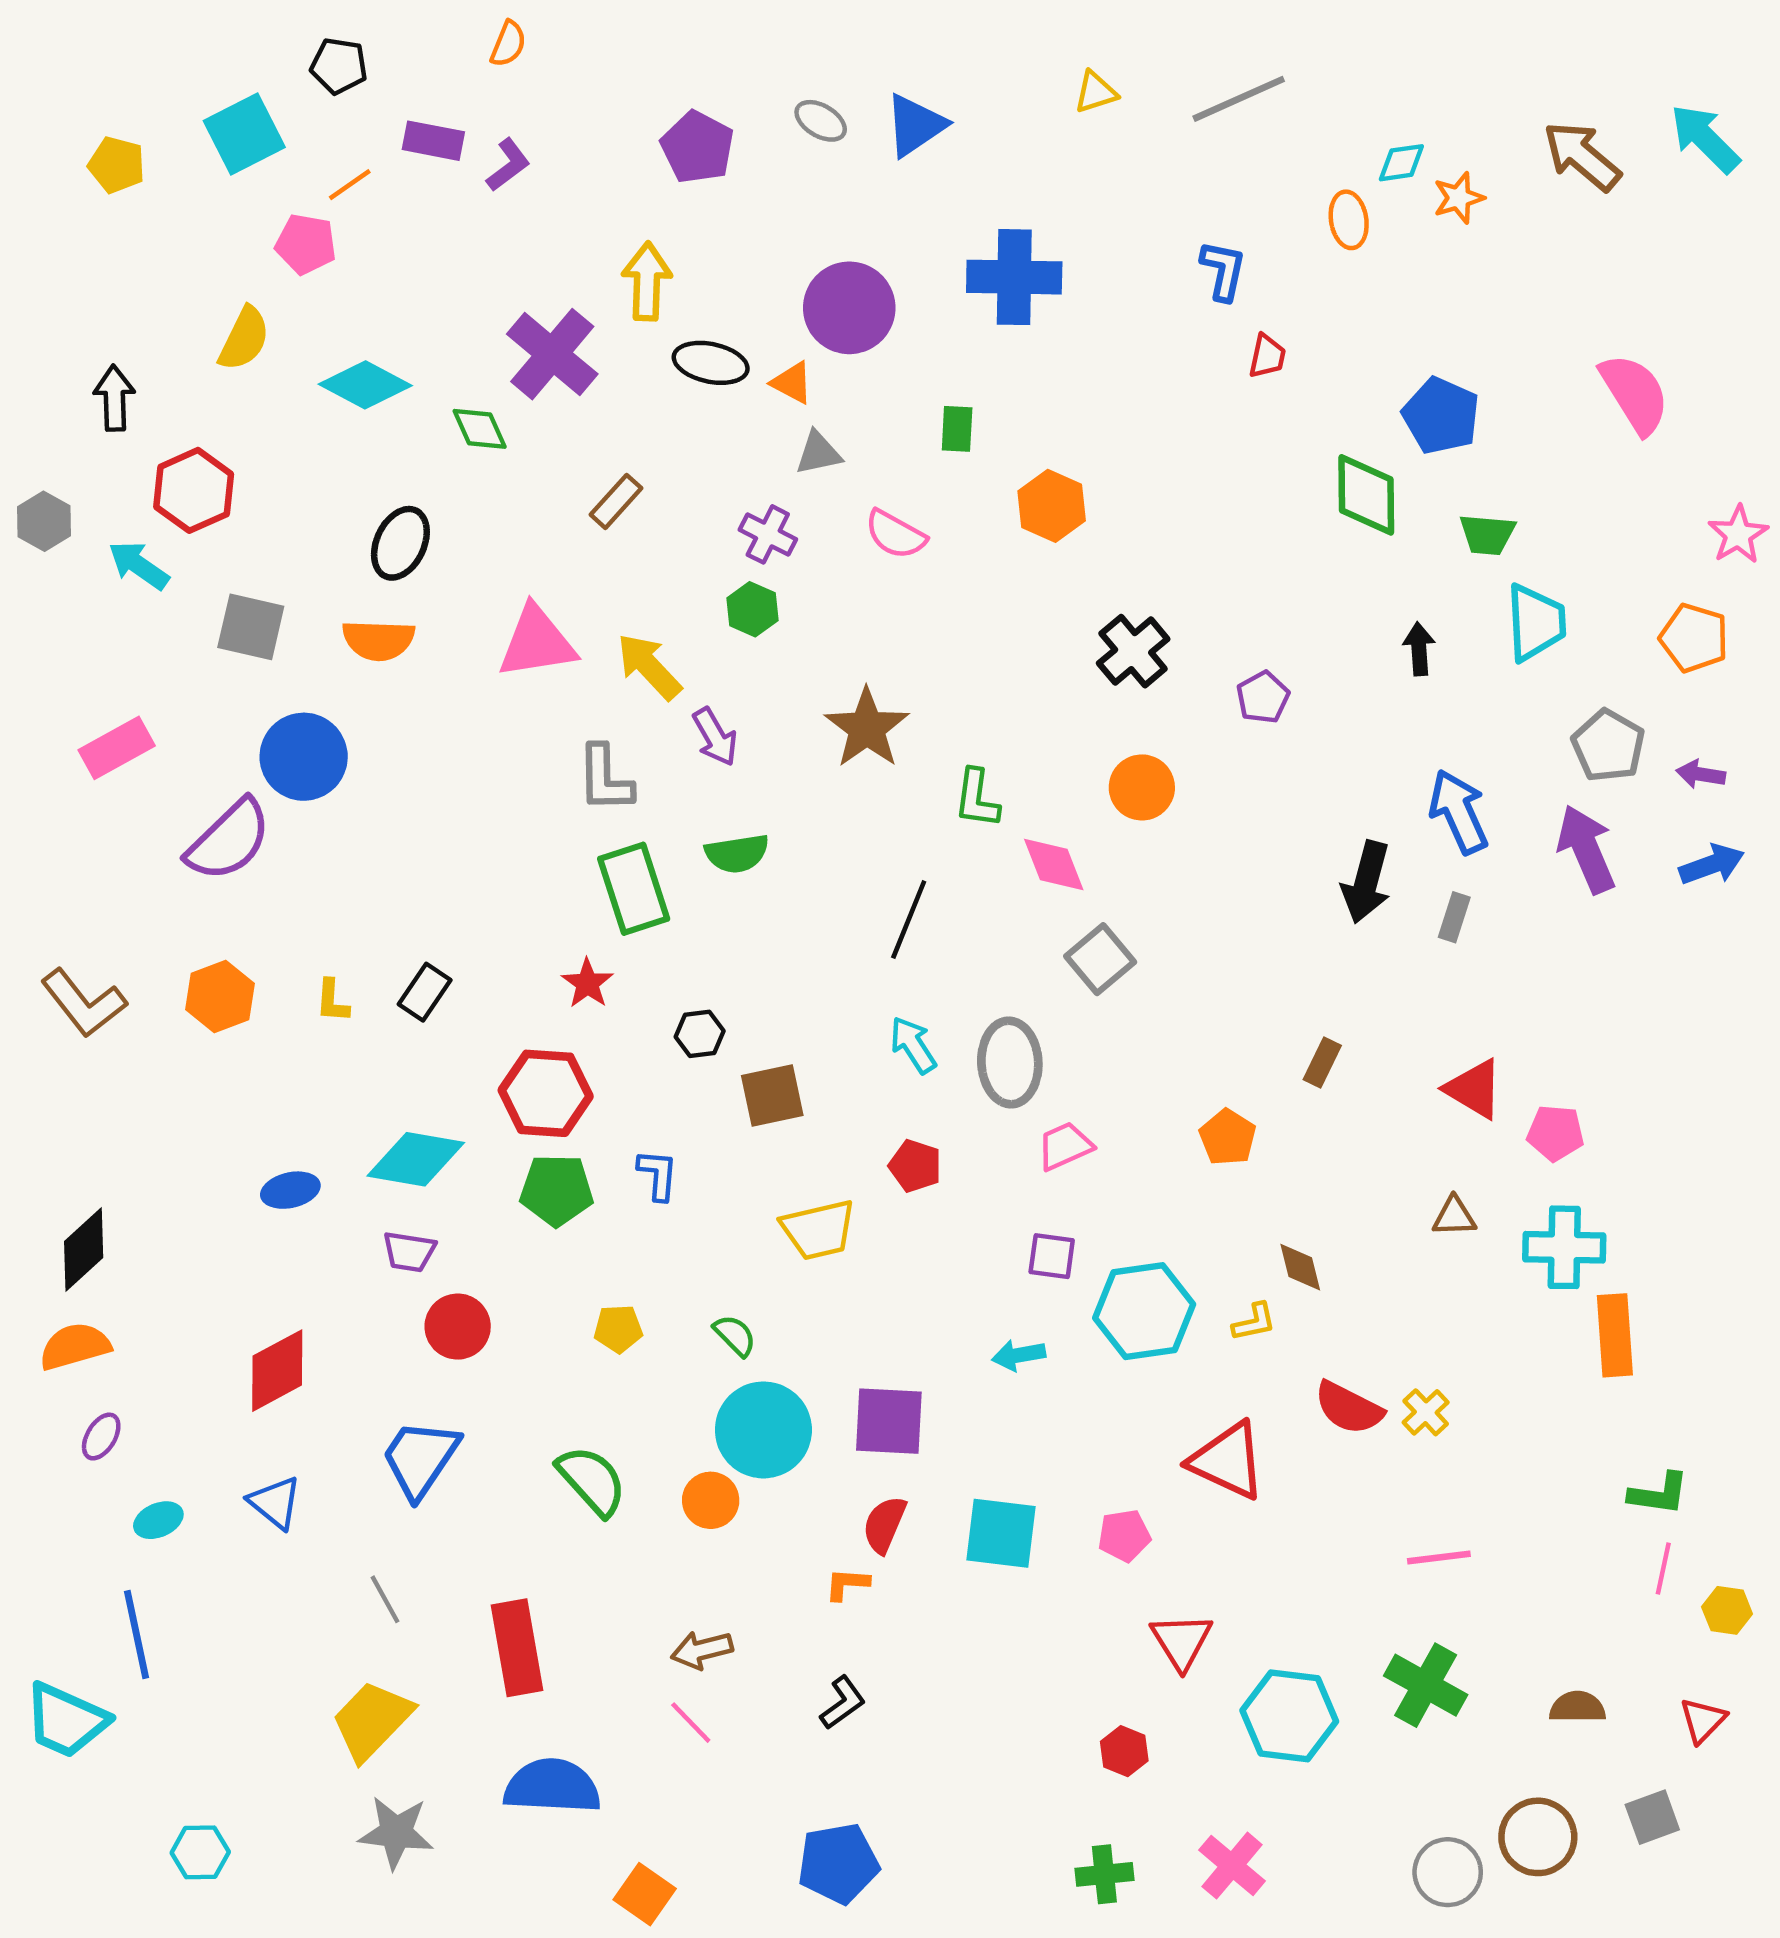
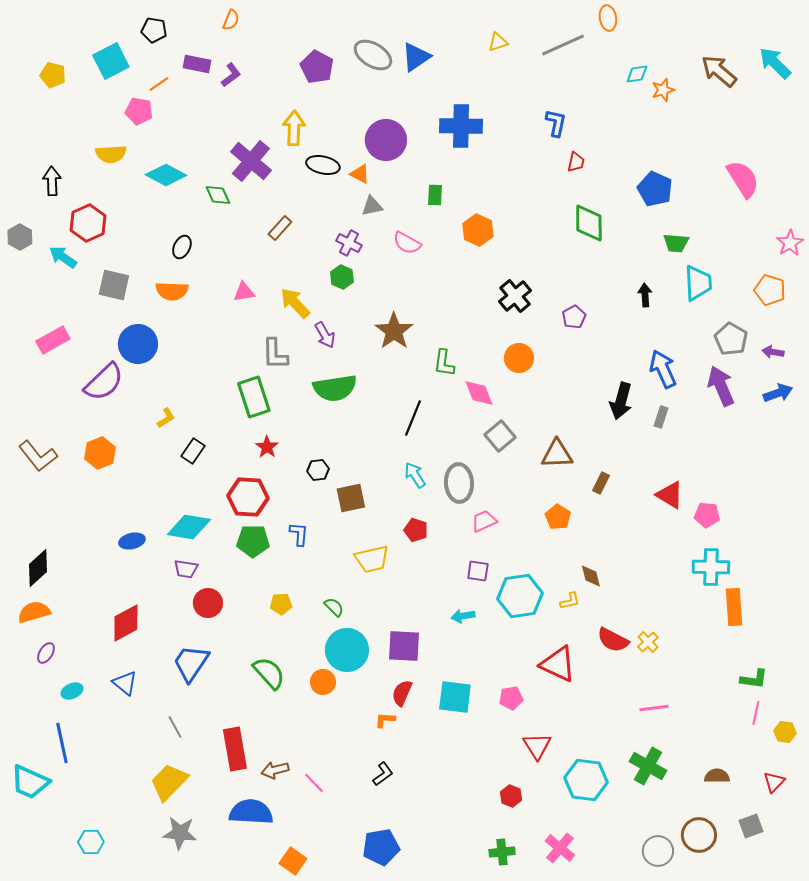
gray ellipse: (821, 121) -> (373, 55), size x1.6
orange ellipse: (1349, 220) -> (608, 18), moved
yellow semicircle: (244, 339) -> (111, 154), turned 60
green diamond: (1366, 495) -> (589, 223), moved
black ellipse: (400, 543) -> (182, 247), size x0.7
pink triangle: (537, 642) -> (244, 292), size x0.6
green semicircle: (737, 853) -> (335, 388), size x1.5
green rectangle: (634, 889) -> (254, 397), moved
yellow L-shape: (332, 1001) -> (166, 418), moved, turned -125
brown triangle: (1454, 1217) -> (557, 454), moved, size x1.6
brown arrow: (702, 1650) -> (275, 770), moved

